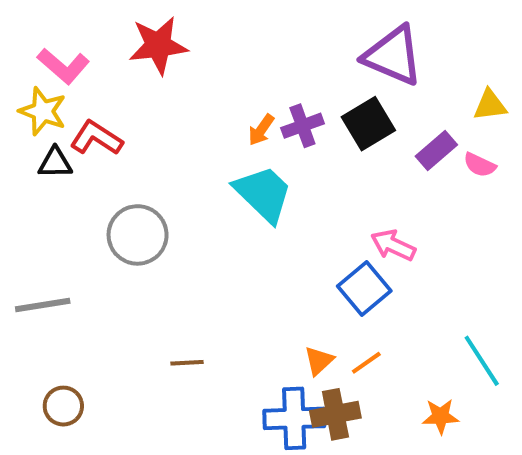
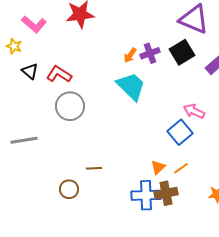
yellow star: (43, 111) -> (14, 46), moved, size x0.7
red L-shape: (96, 138) -> (59, 74), moved
black triangle: (55, 163) -> (30, 71), turned 42
brown circle: (63, 406) -> (69, 189), moved

